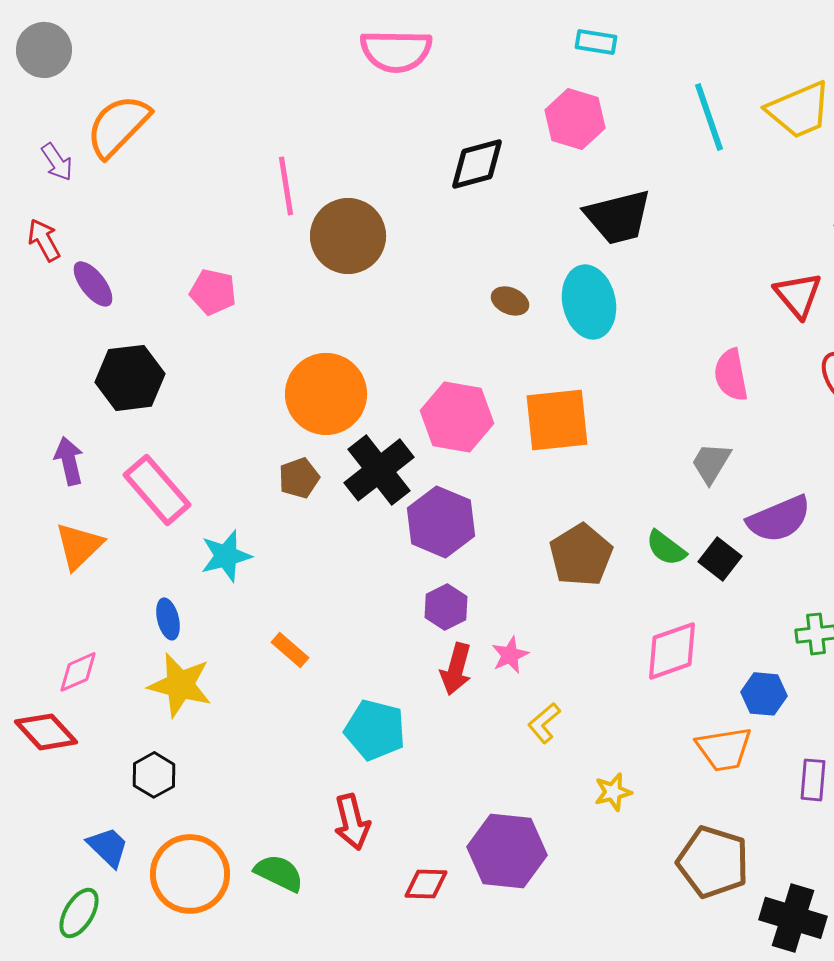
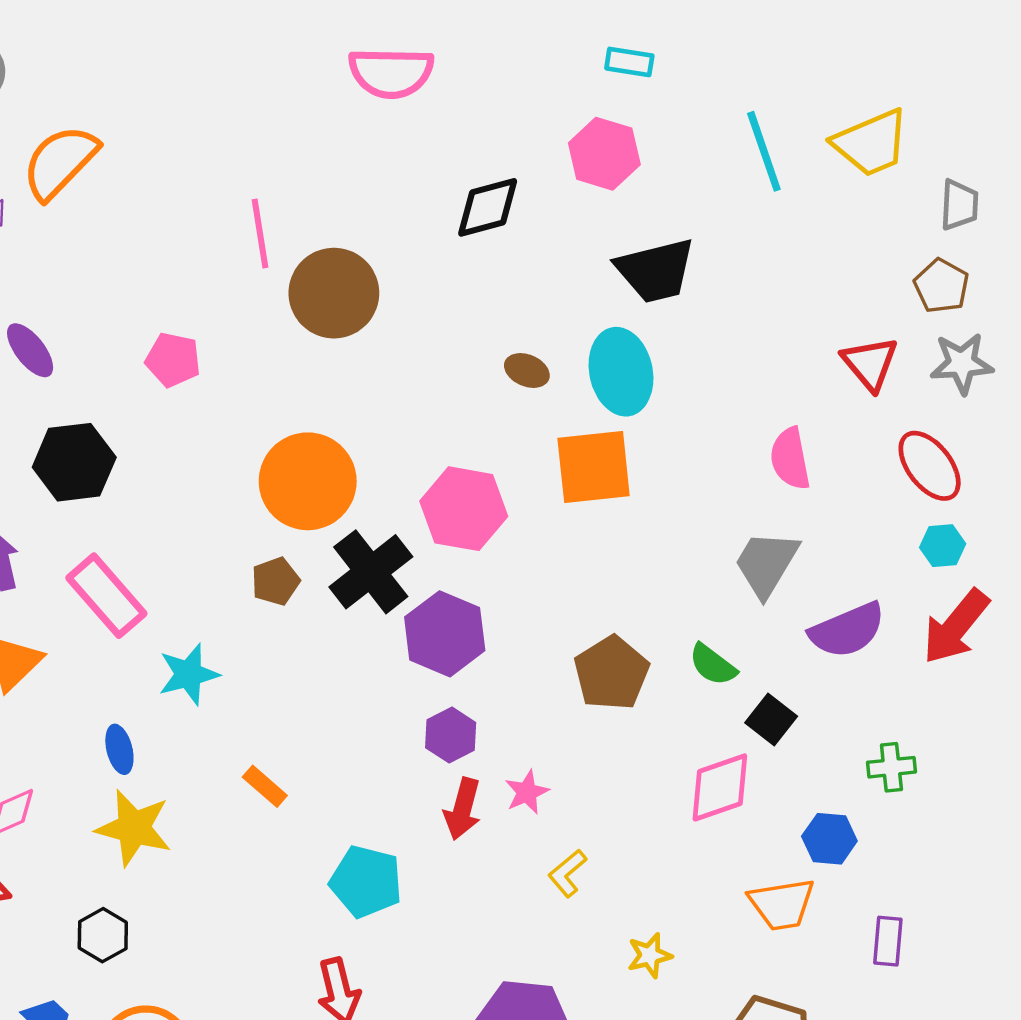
orange square: (557, 420) -> (594, 467), moved
gray trapezoid: (711, 463) -> (766, 563), size x1.4
black square: (720, 559) -> (771, 720), moved

